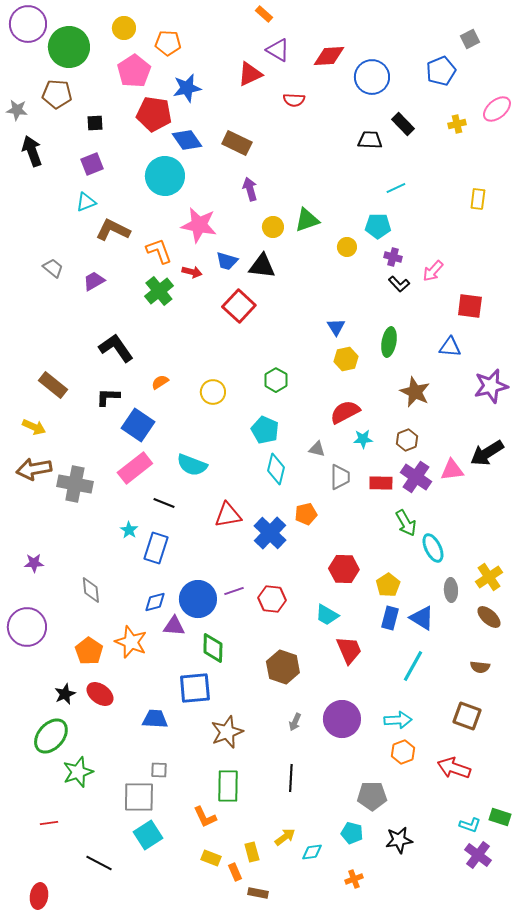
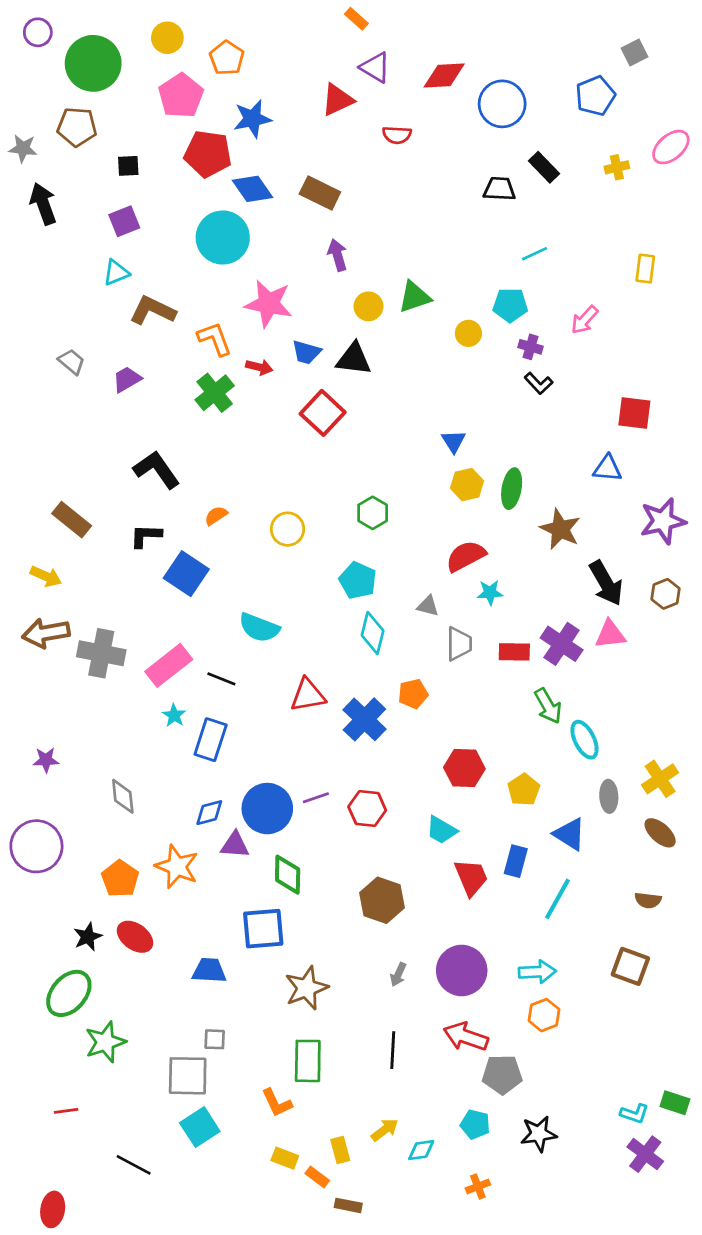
purple circle: (28, 24) -> (38, 32), size x0.6
orange pentagon: (168, 43) -> (227, 58), turned 30
pink arrow: (433, 271) -> (585, 320), moved
green ellipse: (389, 342) -> (512, 489), moved
brown hexagon: (407, 440) -> (665, 594), moved
black arrow: (487, 453) -> (606, 583), moved, turned -88
pink rectangle: (135, 468) -> (169, 665), moved
blue rectangle: (390, 618) -> (516, 861), moved
red arrow: (454, 768) -> (466, 1037), moved
orange rectangle: (235, 872) -> (317, 1177), turned -30

